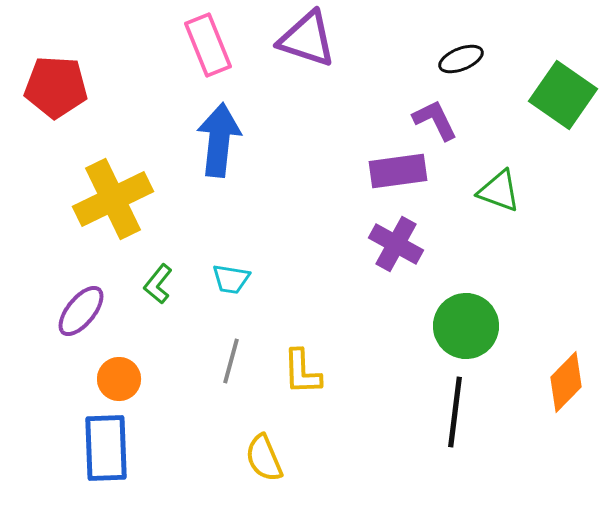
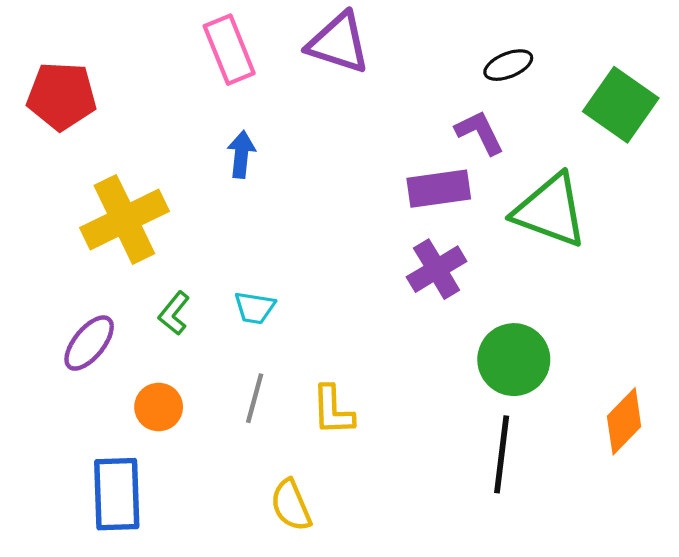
blue arrow: (219, 140) -> (241, 154), size x0.6
green triangle: (499, 191) -> (550, 211), size x1.6
purple cross: (396, 244) -> (437, 269), turned 30
orange circle: (119, 379) -> (159, 407), moved

